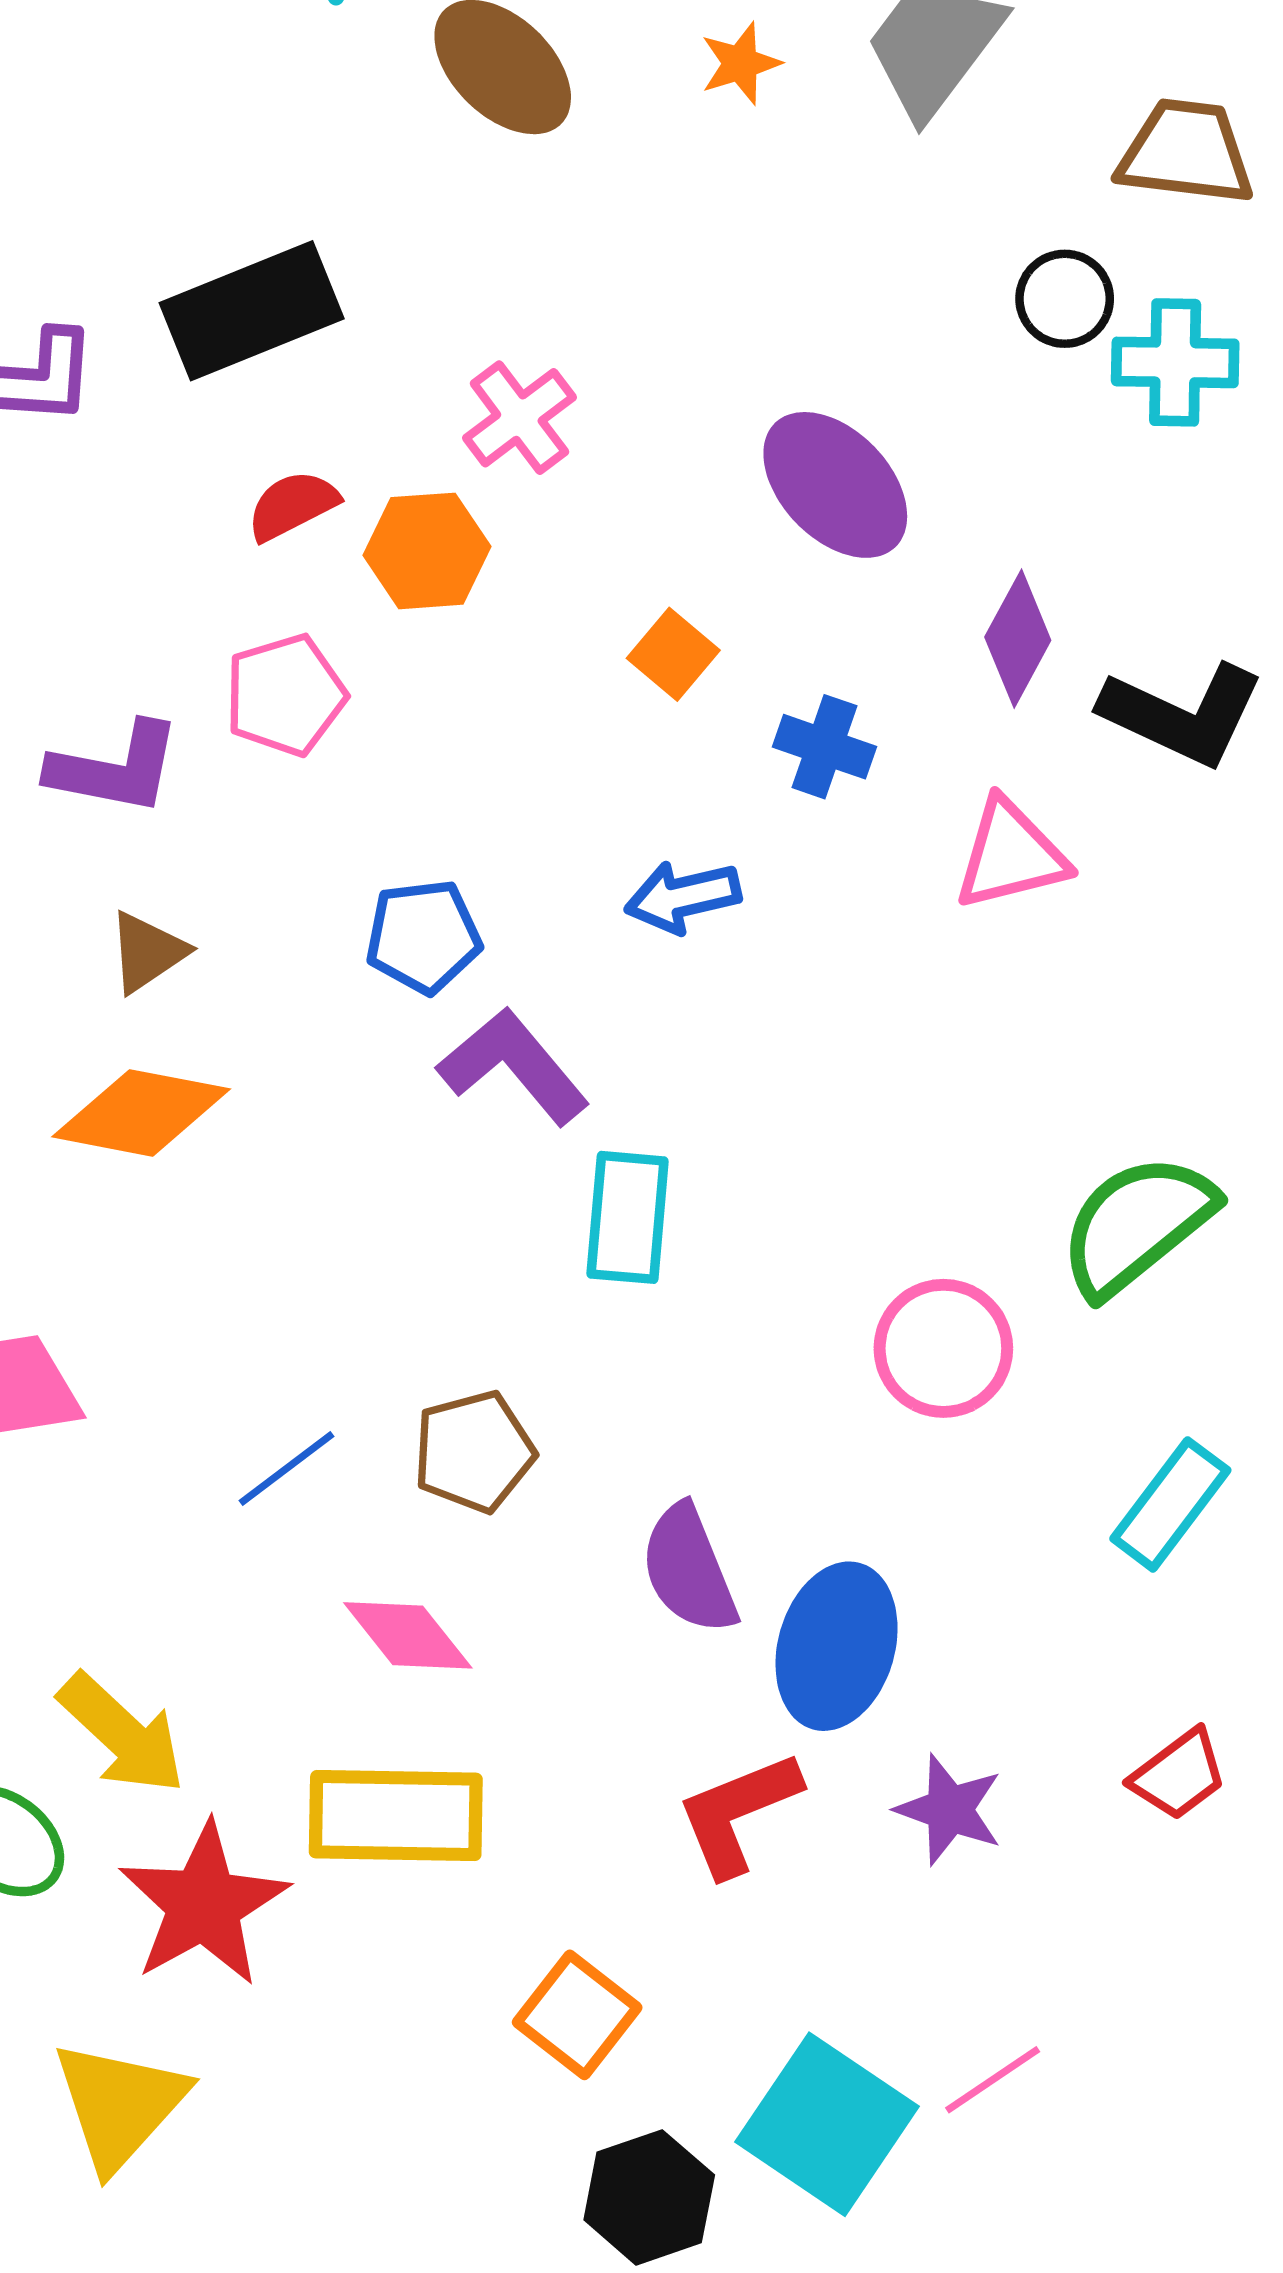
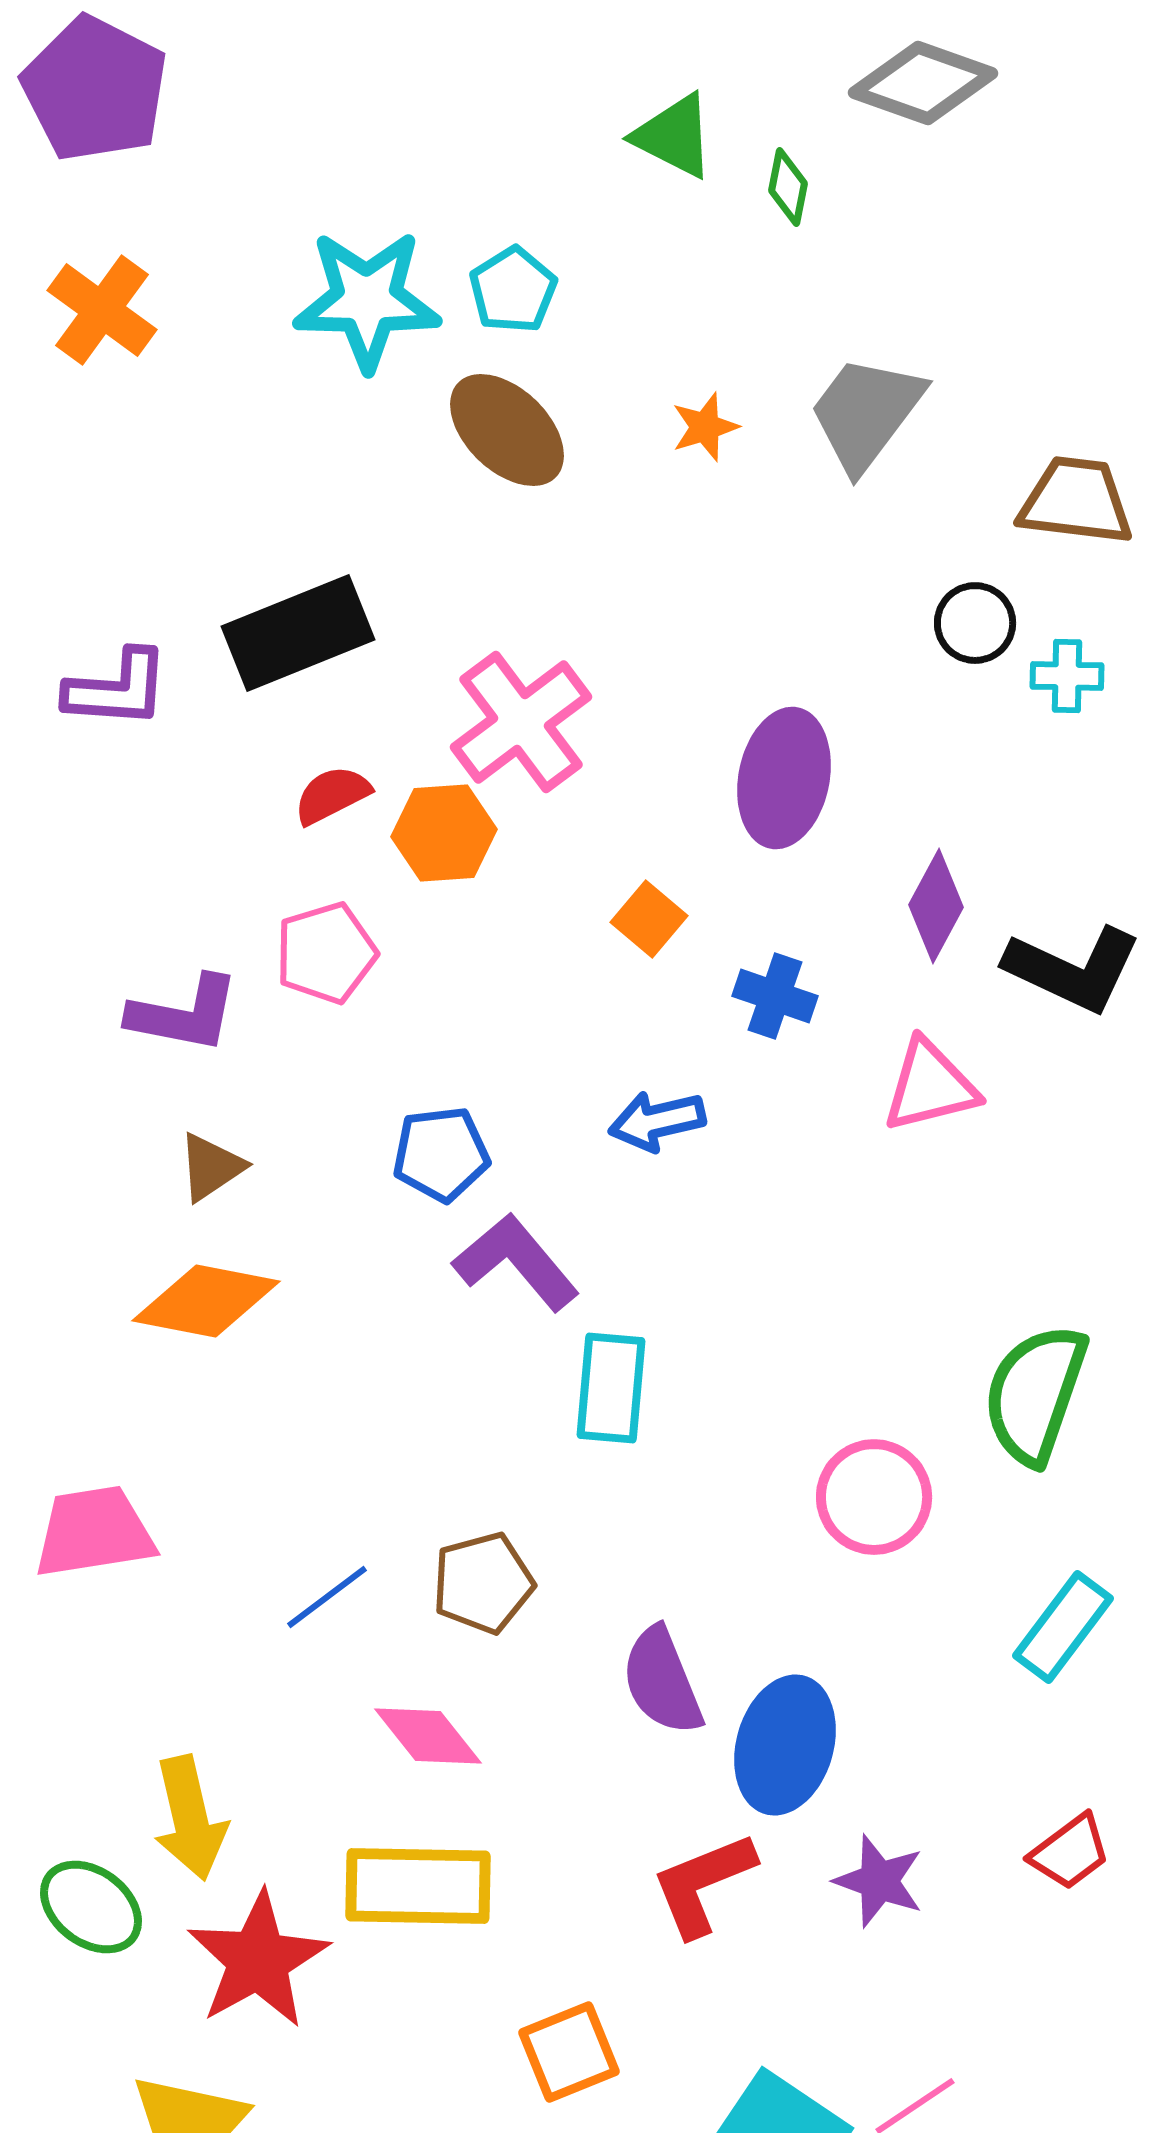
cyan cross: (1175, 362) -> (1067, 676), size x0.7
pink cross: (519, 418) -> (521, 722), size x1.5
purple ellipse: (835, 485) -> (784, 778), turned 55
green semicircle: (1137, 1225) -> (1035, 1394), turned -32
yellow arrow: (122, 1734) -> (190, 1818), turned 34
orange square: (577, 2015) -> (569, 2052), turned 30

